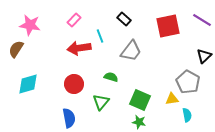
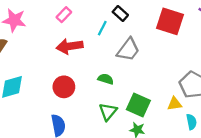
red square: (168, 26) -> (170, 21), turned 30
cyan line: (100, 36) -> (102, 28), moved, turned 48
green triangle: (101, 102) -> (108, 112), moved

